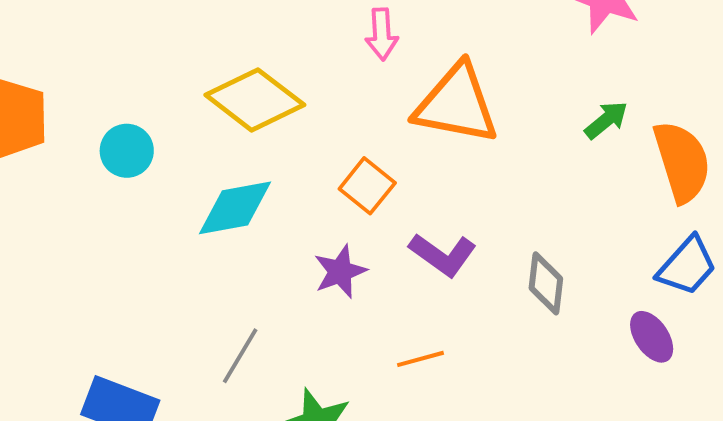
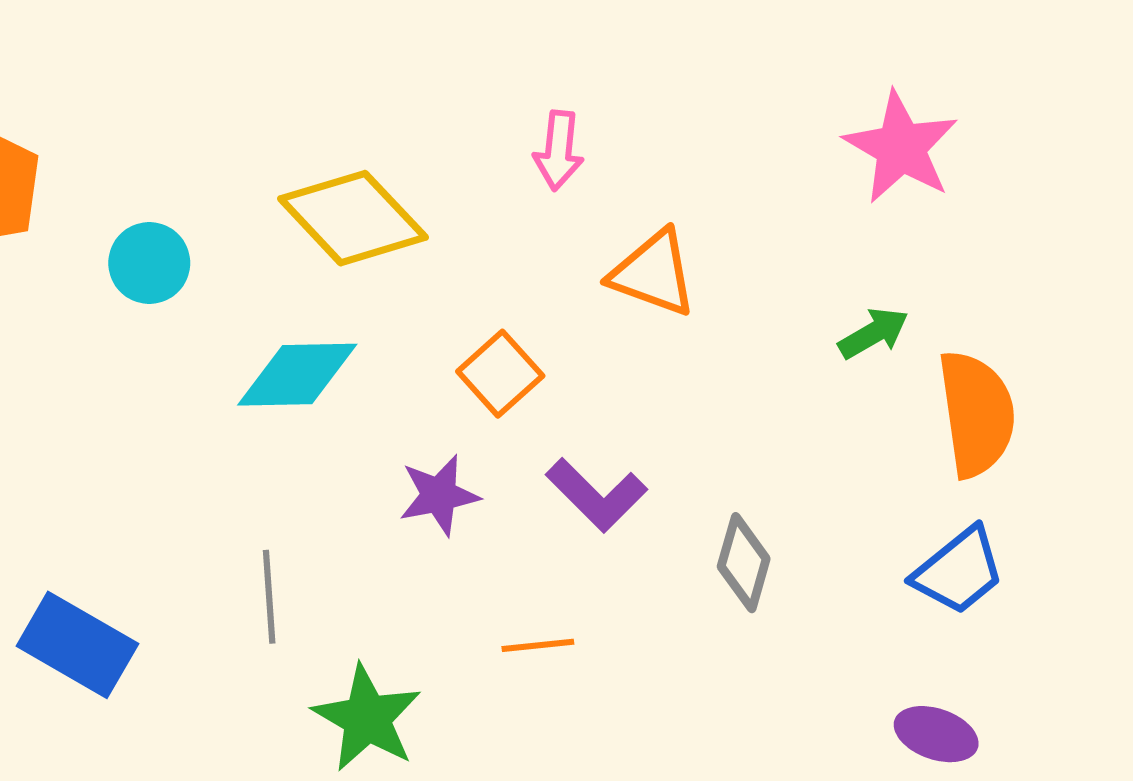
orange triangle: (456, 104) -> (653, 273), size x0.7
purple ellipse: (652, 337) -> (936, 734), moved, turned -46
gray line: (240, 356) -> (269, 597), turned -44

